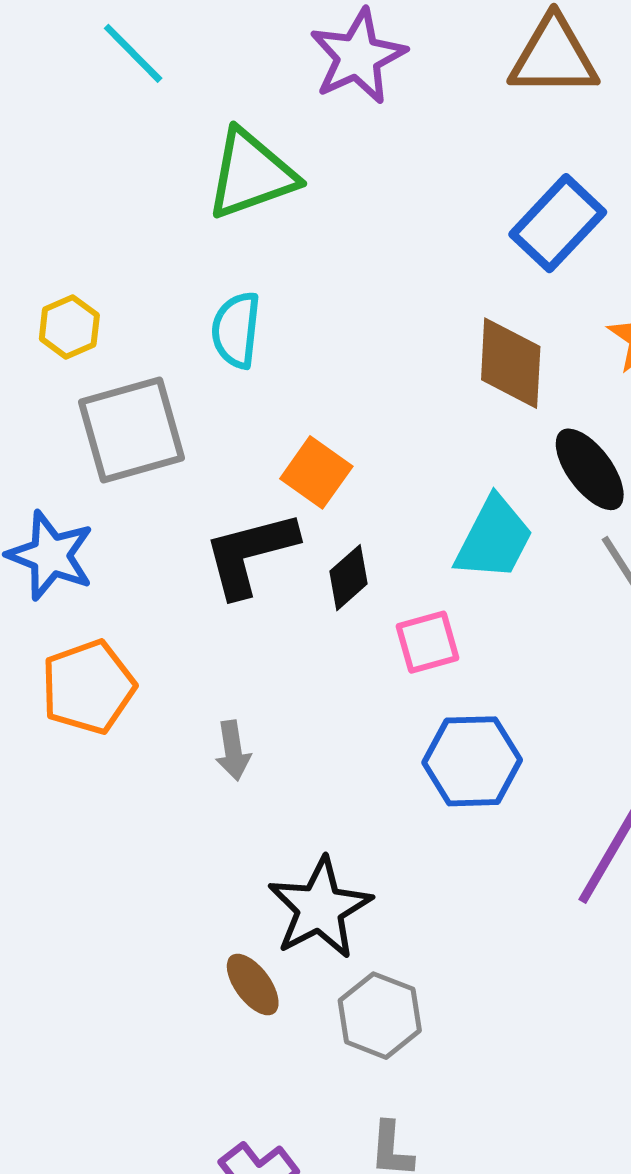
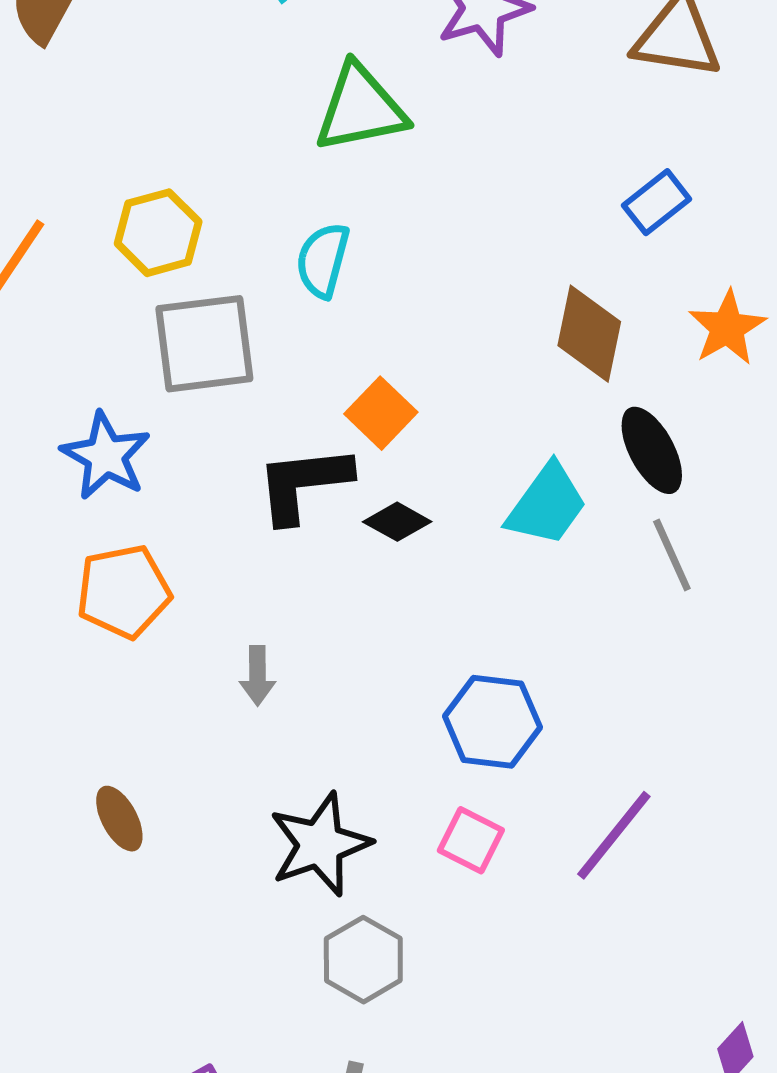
blue rectangle: (558, 223) -> (657, 202), size x0.7
yellow hexagon: (69, 327) -> (158, 233), size x1.4
black diamond: (348, 578) -> (397, 522), turned 62
pink square: (428, 642) -> (471, 840), moved, turned 34
brown ellipse: (253, 984) -> (119, 819), moved

